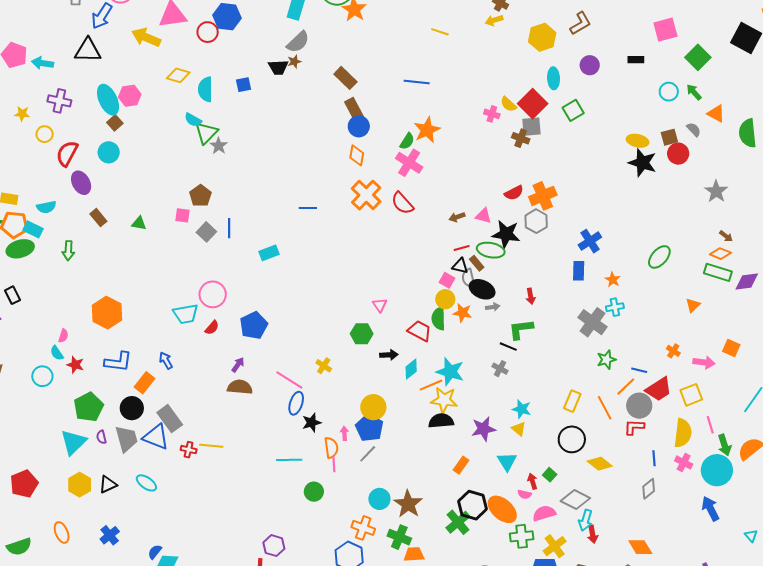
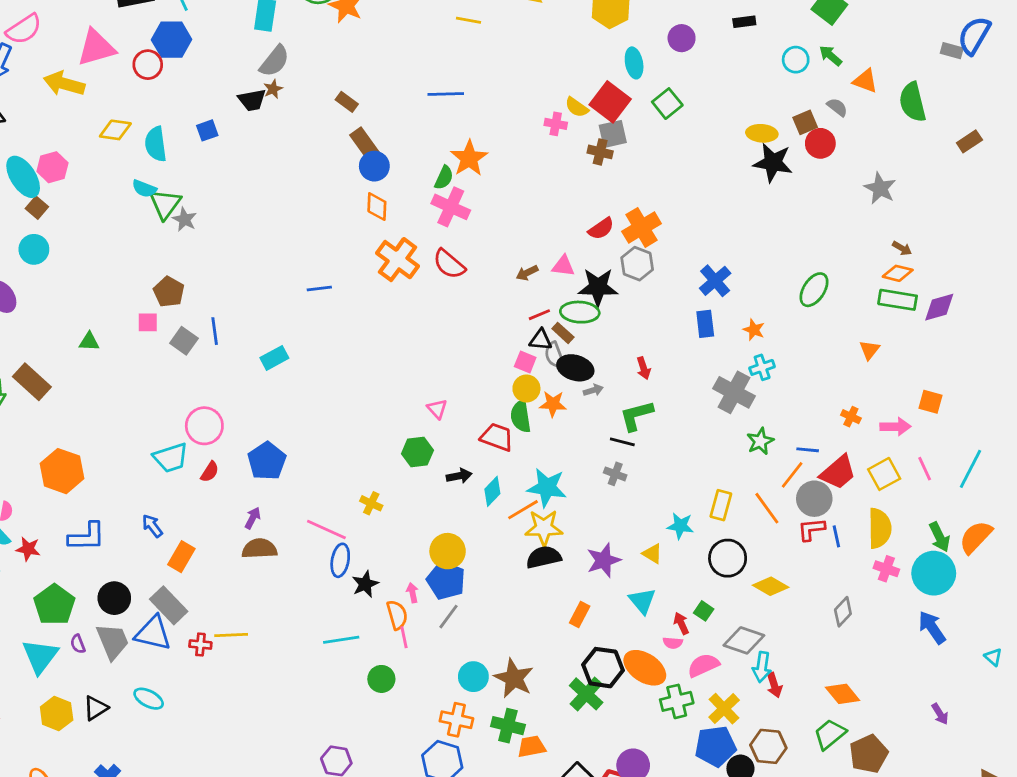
brown rectangle: (345, 78) -> (347, 102), size x0.7
brown rectangle: (98, 218) -> (32, 382), moved, size x1.5
orange rectangle: (145, 383) -> (181, 557), moved
cyan star: (522, 409) -> (680, 526), moved
pink line: (710, 425) -> (925, 469), moved
blue line: (654, 458) -> (836, 536), moved

